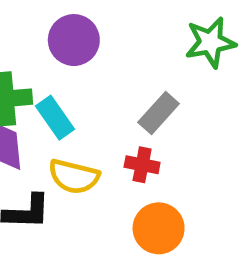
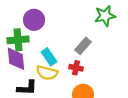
purple circle: (74, 40) -> (34, 20), moved
cyan rectangle: (55, 118) -> (49, 57), moved

